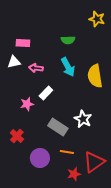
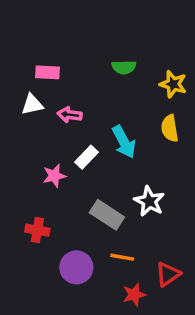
yellow star: (97, 19) -> (173, 84), moved
cyan arrow: (68, 67) -> (124, 142), moved
yellow semicircle: (95, 76) -> (170, 128), size x0.7
red cross: (17, 136) -> (37, 230), turned -32
red triangle: (94, 162) -> (168, 274), size x0.7

